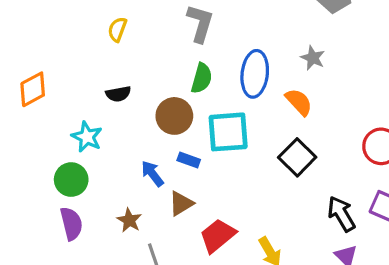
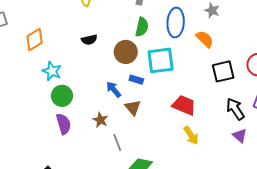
cyan star: (87, 137) -> (52, 71), moved
black square: (297, 157) -> (223, 71), moved, turned 35
brown triangle: (181, 203) -> (133, 108), turned -36
red trapezoid: (218, 236) -> (184, 105), moved, turned 65

